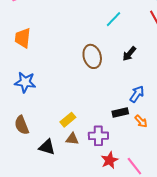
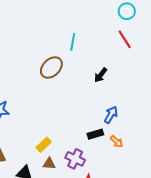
cyan line: (114, 19) -> (73, 42), moved, turned -30
brown ellipse: (92, 56) -> (51, 68), moved, turned 65
purple cross: (98, 136) -> (75, 159), turned 30

